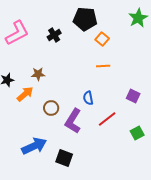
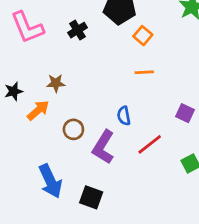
pink L-shape: (17, 33) -> (27, 27), turned 96
blue arrow: (34, 146) -> (50, 181), turned 90

